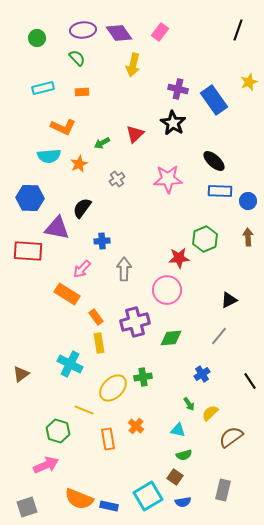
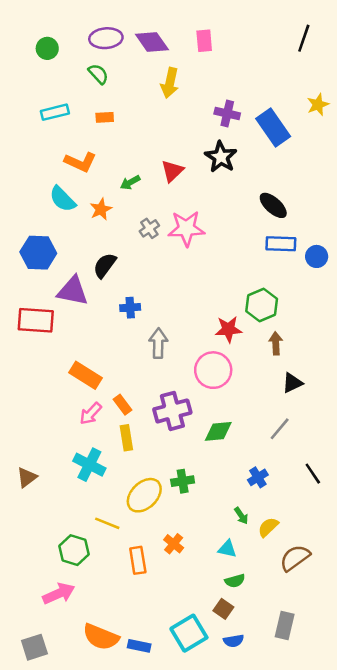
pink rectangle: (160, 32) -> (204, 41), turned -42
cyan semicircle: (49, 156) -> (63, 199), turned 50
pink star: (168, 179) -> (186, 228), moved
brown arrow: (248, 237) -> (276, 343), moved
pink arrow: (82, 269) -> (91, 414), moved
black line: (250, 381) -> (313, 474), moved

